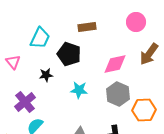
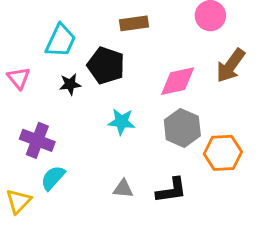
black star: (46, 75) -> (70, 84), moved
purple cross: (25, 102) -> (37, 140), turned -30

